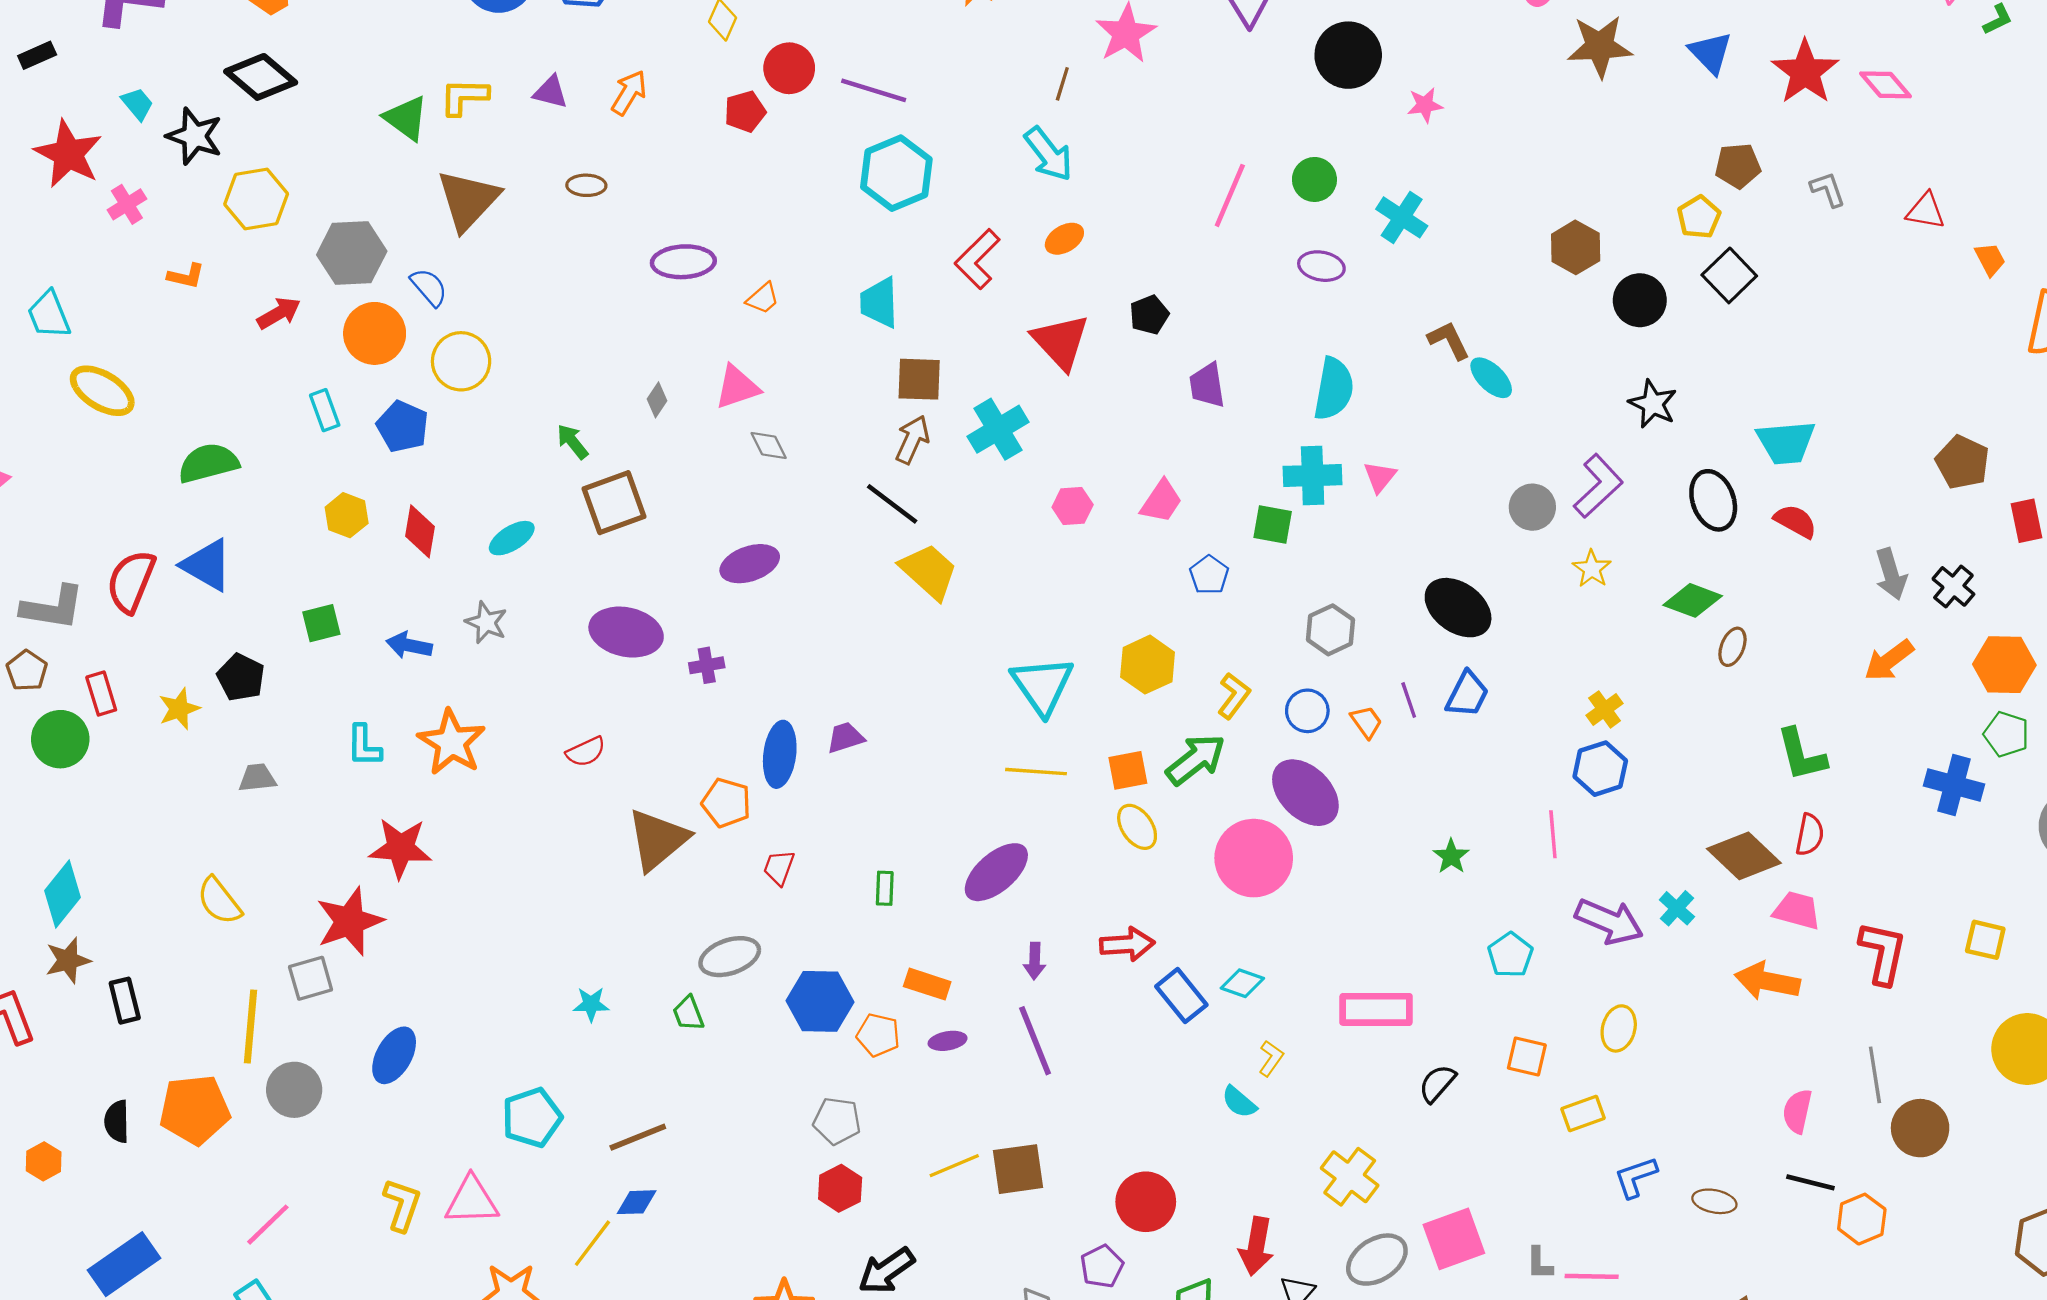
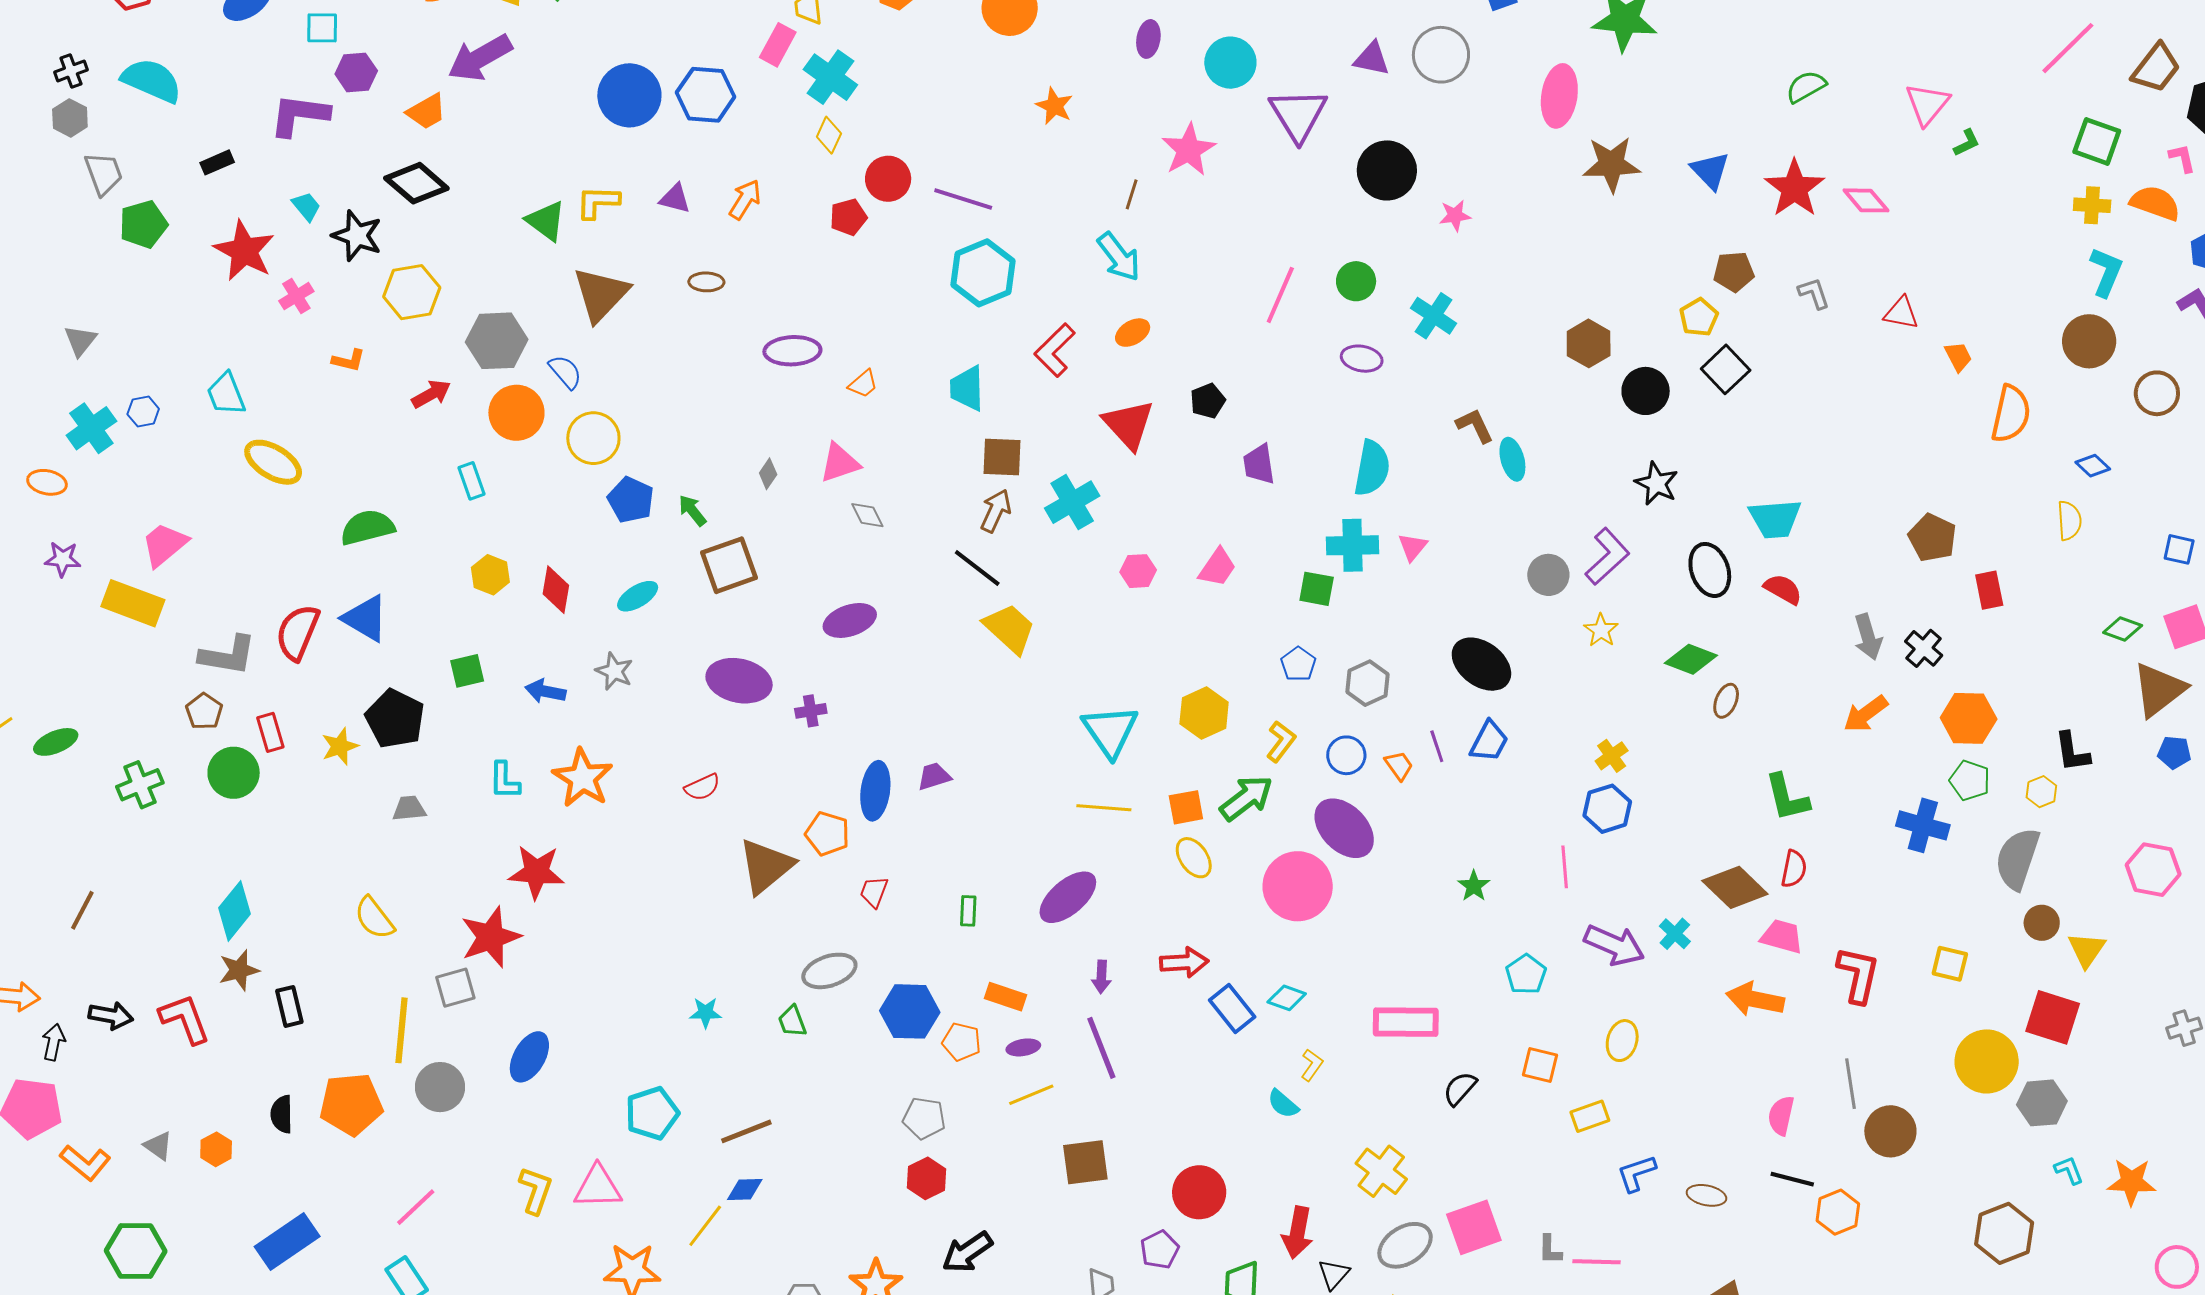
cyan ellipse: (1491, 378) -> (1512, 459), turned 30
blue pentagon: (403, 426) -> (631, 500), moved
blue pentagon: (1209, 575) -> (1298, 664), moved
black pentagon: (241, 677) -> (395, 719), size x1.4
yellow line: (954, 1166) -> (1031, 1095), moved

